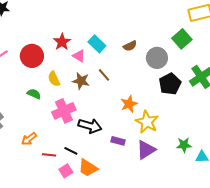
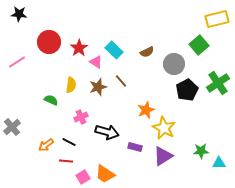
red circle: (32, 56) -> (49, 42), moved
yellow semicircle: (54, 79) -> (71, 85), turned -147
brown star: (81, 81) -> (98, 87), turned -30
pink cross: (64, 111) -> (81, 117), size x0.6
black line: (71, 151) -> (69, 142), moved

